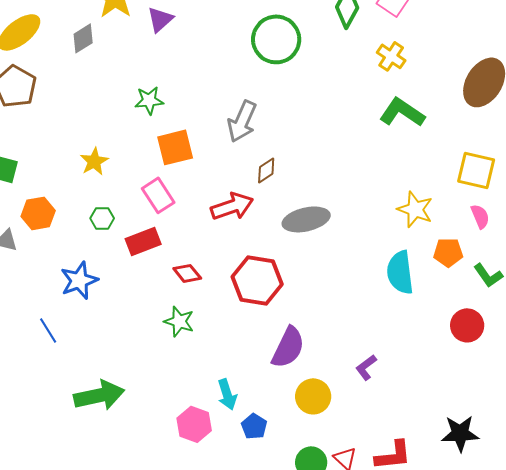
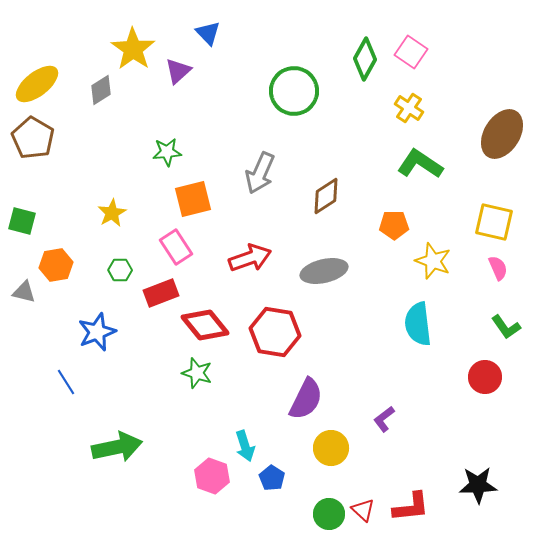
brown diamond: (266, 170) -> (326, 196), moved, size x1.4
orange pentagon: (448, 252) -> (394, 225), moved
red diamond: (187, 273) -> (205, 325), size x1.6

